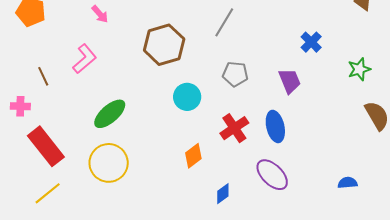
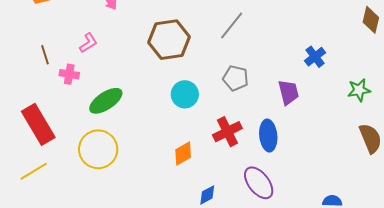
pink L-shape: (85, 59) -> (88, 43), size x0.7
pink cross: (20, 106) -> (69, 74), moved

